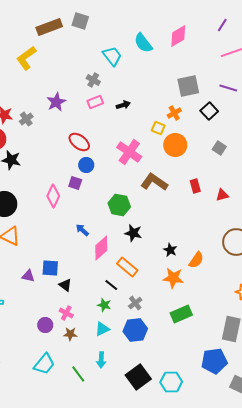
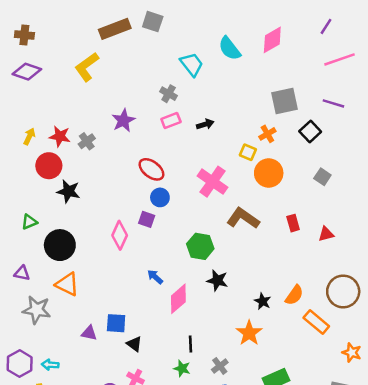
orange semicircle: (196, 260) -> (294, 295), moved
orange rectangle: (127, 267) -> (316, 322), moved
orange star: (173, 278) -> (249, 333), moved, turned 30
black line: (111, 285) -> (191, 344), turned 48

